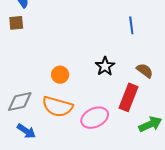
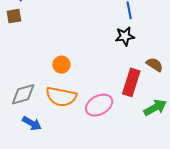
black star: (105, 66) -> (125, 36), moved, turned 30
brown semicircle: (145, 71) -> (155, 65), moved

